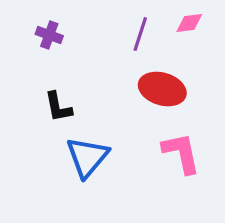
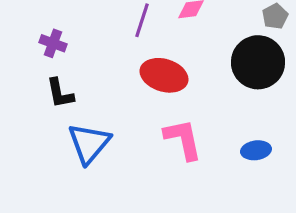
purple cross: (49, 35) -> (53, 43), moved

